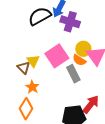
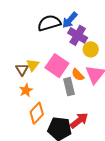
yellow circle: (83, 49) -> (91, 49), moved
pink square: (57, 56) -> (57, 66), turned -35
orange diamond: (26, 109) -> (37, 113), moved

